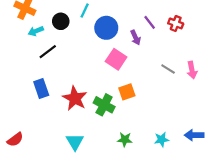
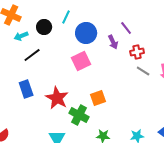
red cross: (176, 23) -> (137, 52), moved, turned -32
pink square: (116, 59) -> (81, 61), moved, turned 30
orange square: (127, 92) -> (98, 98), moved
green cross: (104, 105) -> (79, 115), moved

